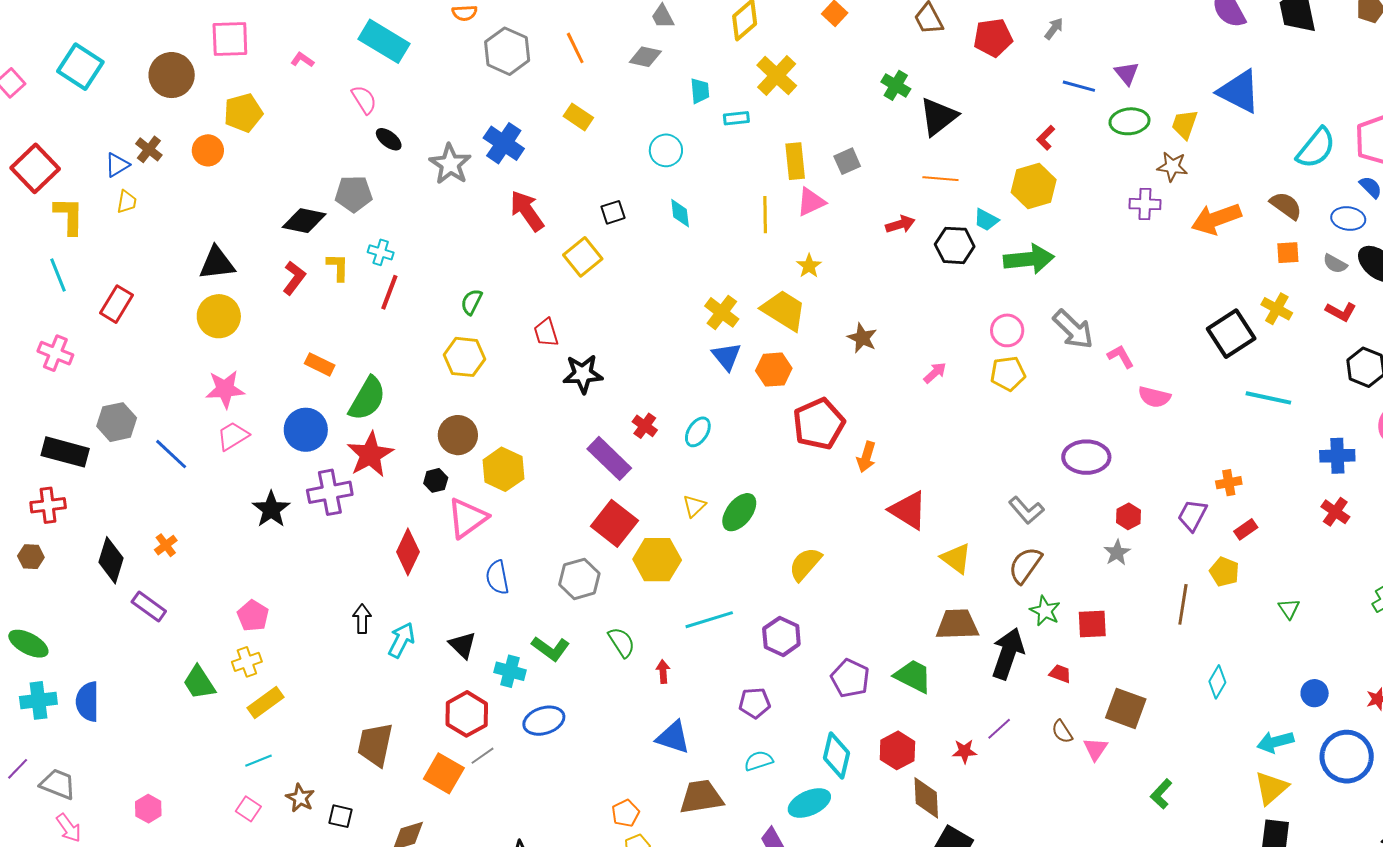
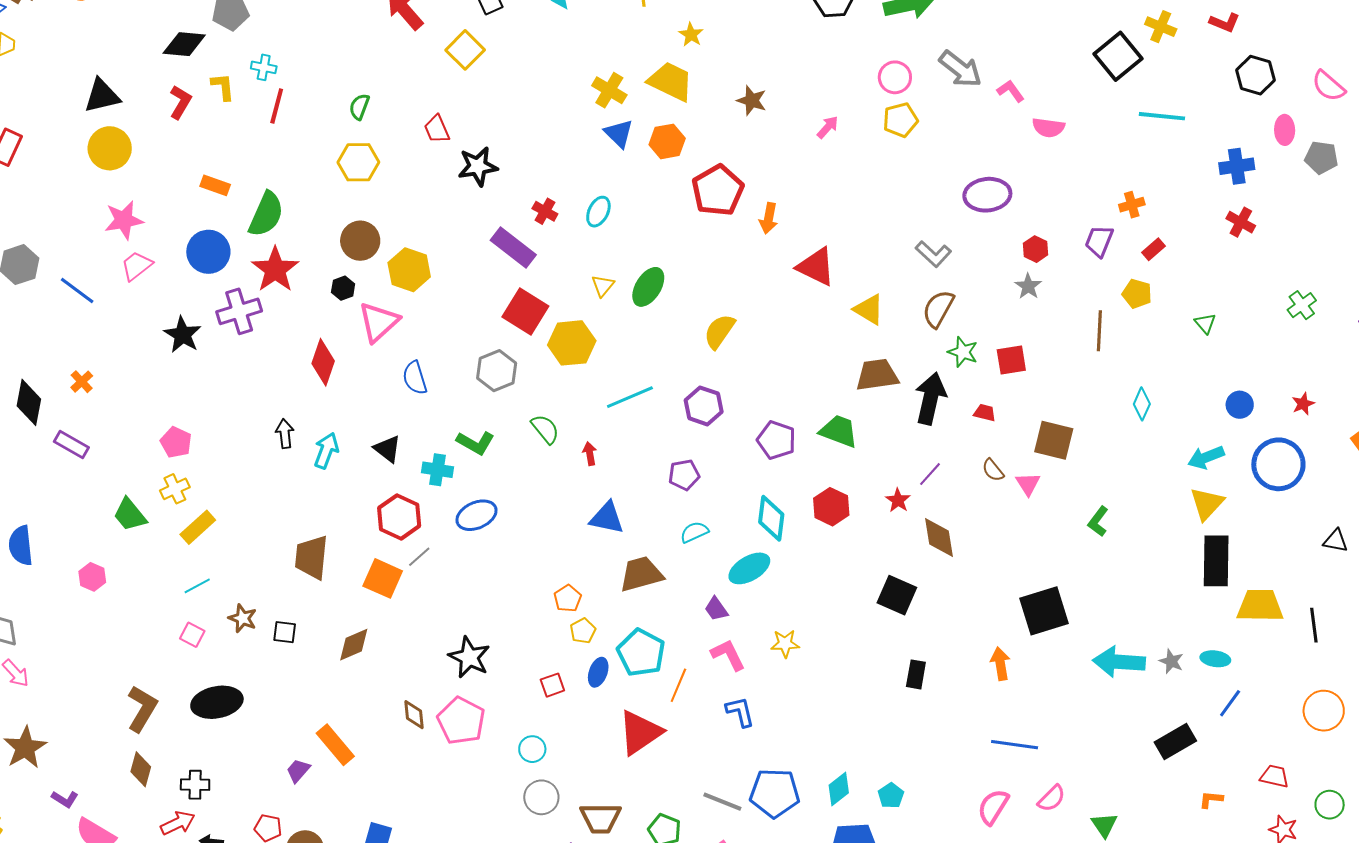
red star: (964, 751) -> (898, 500), turned -30
brown diamond: (926, 798) -> (939, 537), moved
pink hexagon: (148, 809) -> (92, 577), moved

